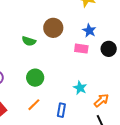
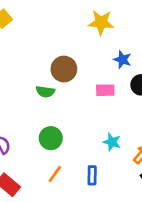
blue star: (89, 31) -> (122, 60), moved
green semicircle: (29, 41) -> (45, 92), moved

